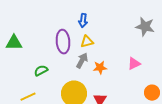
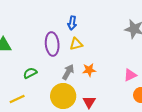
gray arrow: (82, 61) -> (68, 72), moved
pink triangle: (134, 64) -> (130, 75), moved

